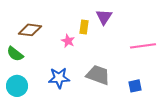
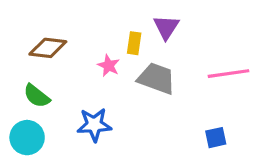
green semicircle: (15, 54) -> (37, 96), moved
gray trapezoid: (98, 75) -> (157, 78), moved

